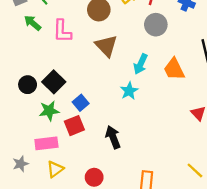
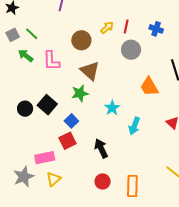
cyan arrow: (141, 64) -> (134, 126), moved
green star: (49, 111) -> (80, 93), moved
gray star: (20, 164) -> (24, 177), size x1.5
red circle: (94, 177) -> (103, 181), moved

